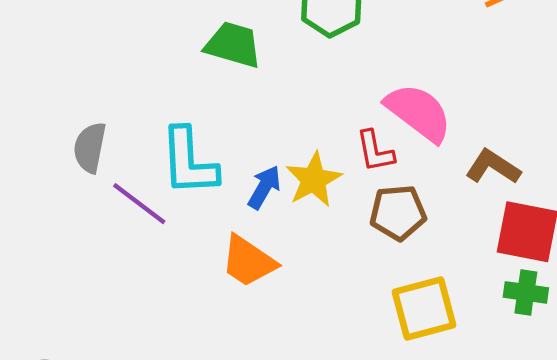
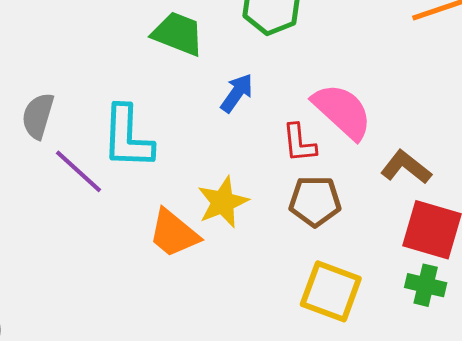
yellow star: (314, 180) -> (223, 202), moved
blue arrow: (264, 187) -> (237, 93), moved
yellow square: (424, 308) -> (331, 291), turned 30

